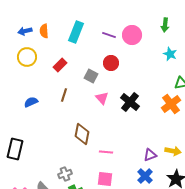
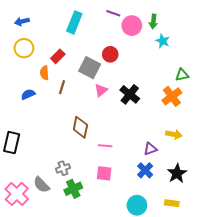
green arrow: (165, 25) -> (153, 21), moved
orange semicircle: (44, 31) -> (45, 73), moved
purple line: (109, 35) -> (113, 13), moved
cyan star: (170, 54) -> (163, 41), moved
gray square: (91, 76) -> (90, 68), size x1.5
pink triangle: (102, 98) -> (101, 90), turned 32
yellow arrow: (173, 151) -> (174, 134), moved

